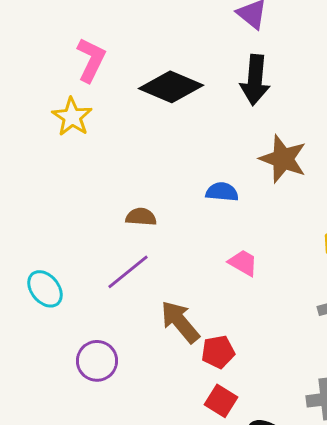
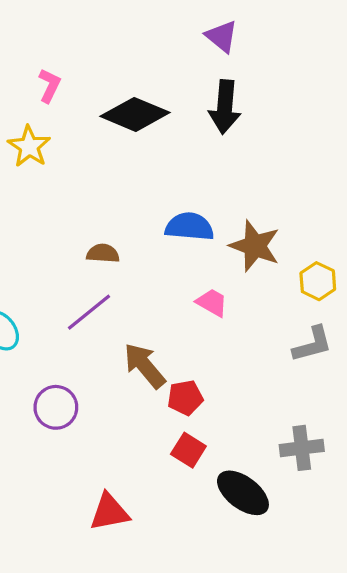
pink L-shape: (91, 60) -> (49, 86), size x0.7
brown star: (283, 159) -> (255, 246), moved
blue semicircle: (222, 192) -> (189, 227), size x1.4

